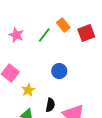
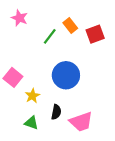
pink star: (16, 35) -> (19, 18), moved
blue circle: (59, 71) -> (66, 75), size x1.6

